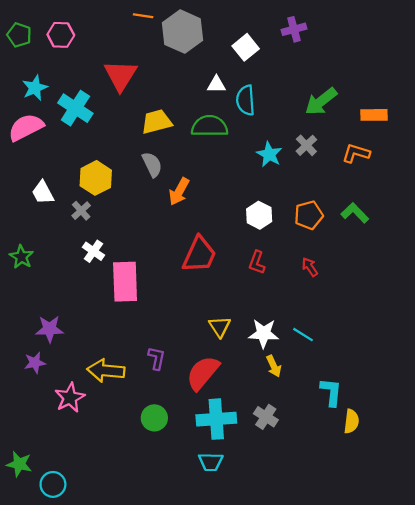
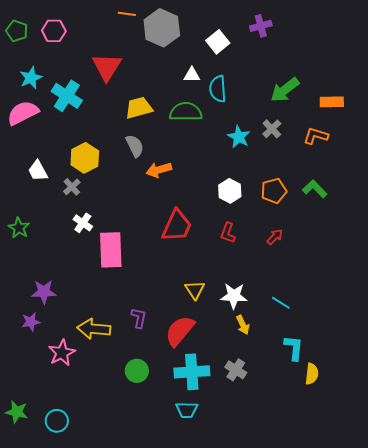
orange arrow: (179, 192) -> (159, 170), turned 45
red arrow: (310, 267) -> (275, 237), turned 78
cyan line: (303, 335) -> (281, 303), moved
cyan circle: (53, 484) -> (57, 421), moved

